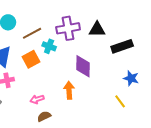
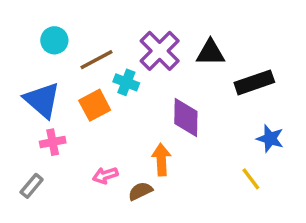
purple cross: (68, 28) -> (160, 51), turned -35
brown semicircle: (44, 116) -> (140, 191), moved

